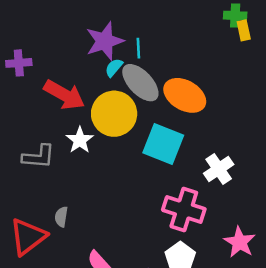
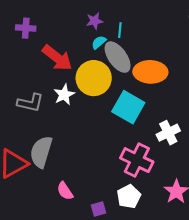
purple star: (105, 41) -> (95, 21), size x0.6
orange ellipse: (185, 95) -> (150, 72), turned -36
gray semicircle: (61, 217) -> (41, 152), size x2.0

